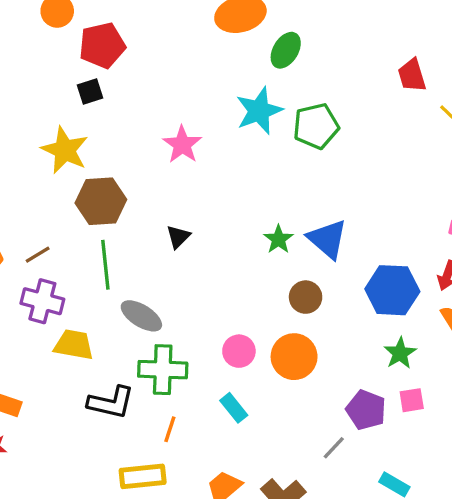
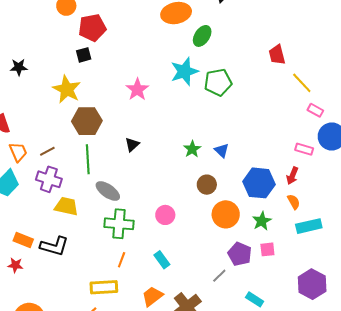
blue triangle: (327, 239) -> (222, 150), size x0.6
orange circle: (294, 357) -> (226, 214), moved
black L-shape: (111, 402) -> (54, 246), moved
cyan rectangle: (234, 408) -> (162, 260), moved

